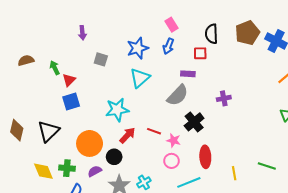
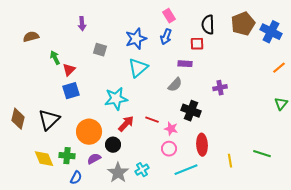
brown semicircle: (26, 60) -> (31, 37), moved
gray semicircle: (178, 95) -> (175, 85), size x0.7
black cross: (194, 122) -> (191, 111), turned -30

